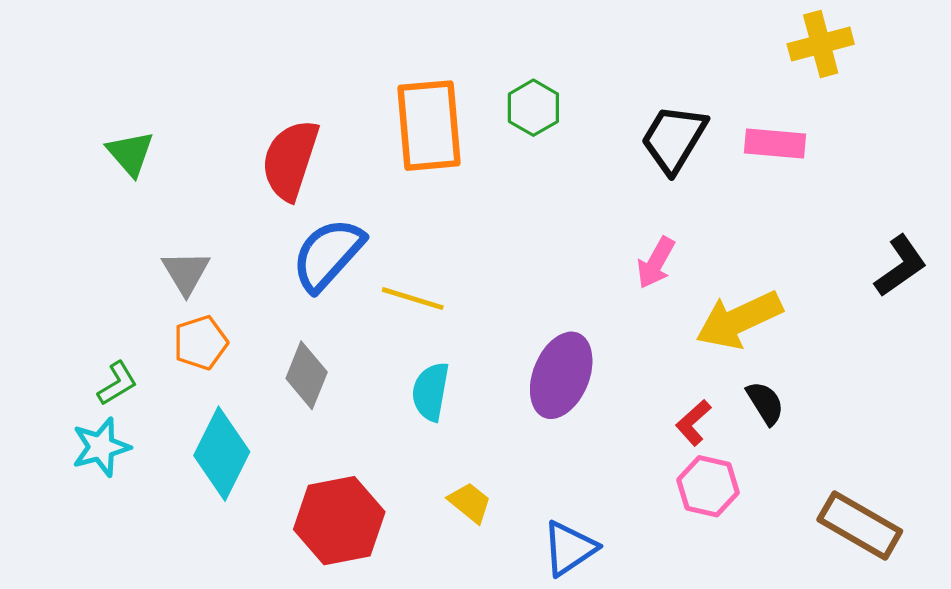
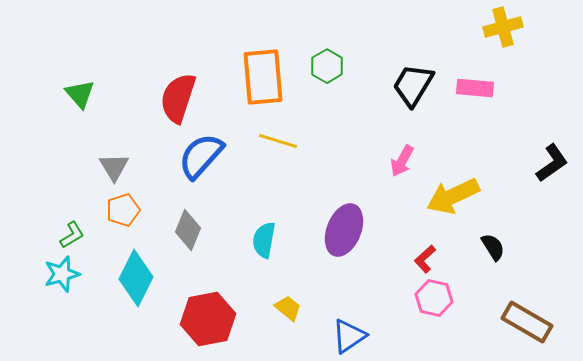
yellow line: (413, 299) -> (278, 141), moved
black semicircle: (765, 403) -> (493, 247), moved

